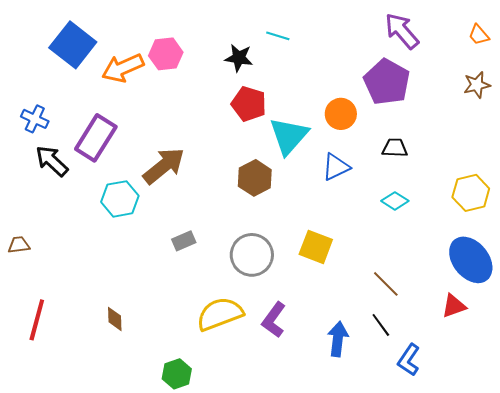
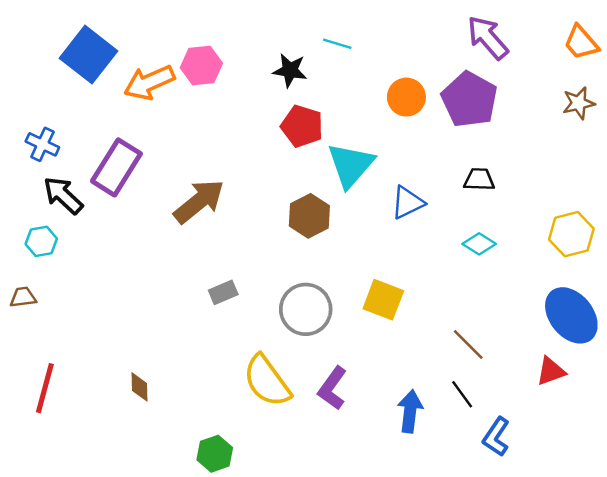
orange trapezoid: (479, 35) -> (581, 42), size x1.4
orange circle: (341, 114) -> (406, 97), moved
cyan hexagon: (120, 199) -> (41, 241), moved, size x0.7
yellow semicircle: (220, 314) -> (267, 381), turned -105

